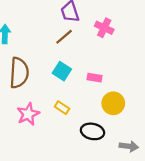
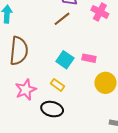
cyan square: (62, 71) -> (65, 60), moved
black ellipse: (92, 131) -> (52, 109), moved

